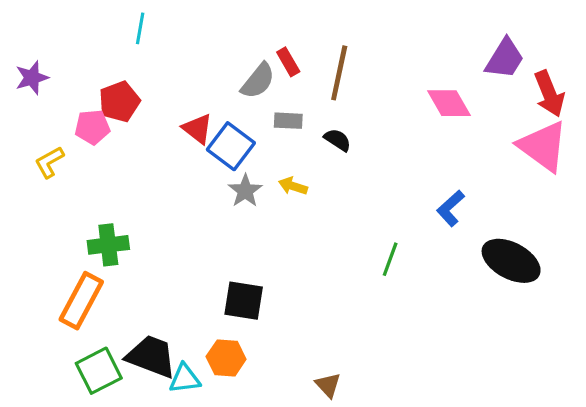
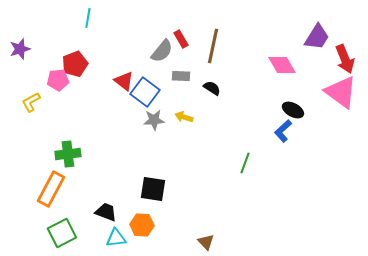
gray star: (245, 191) -> (154, 120), turned 30
black ellipse: (511, 261) -> (293, 110), moved, size x0.6
black trapezoid: (151, 356) -> (106, 212), moved, size x0.7

